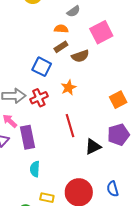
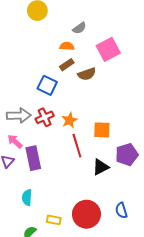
orange star: (69, 88) -> (69, 120), moved
orange square: (118, 100) -> (102, 130), moved, turned 30
cyan semicircle: (35, 169) -> (27, 198), moved

